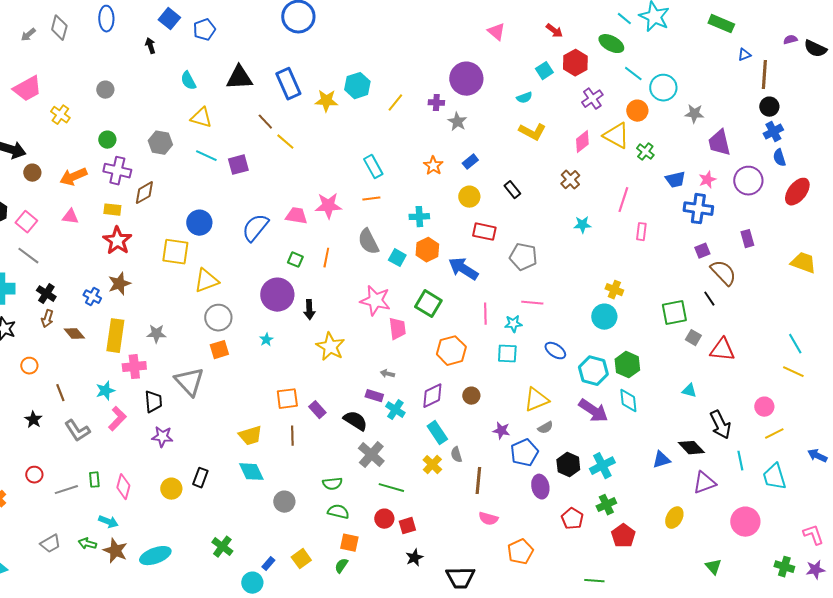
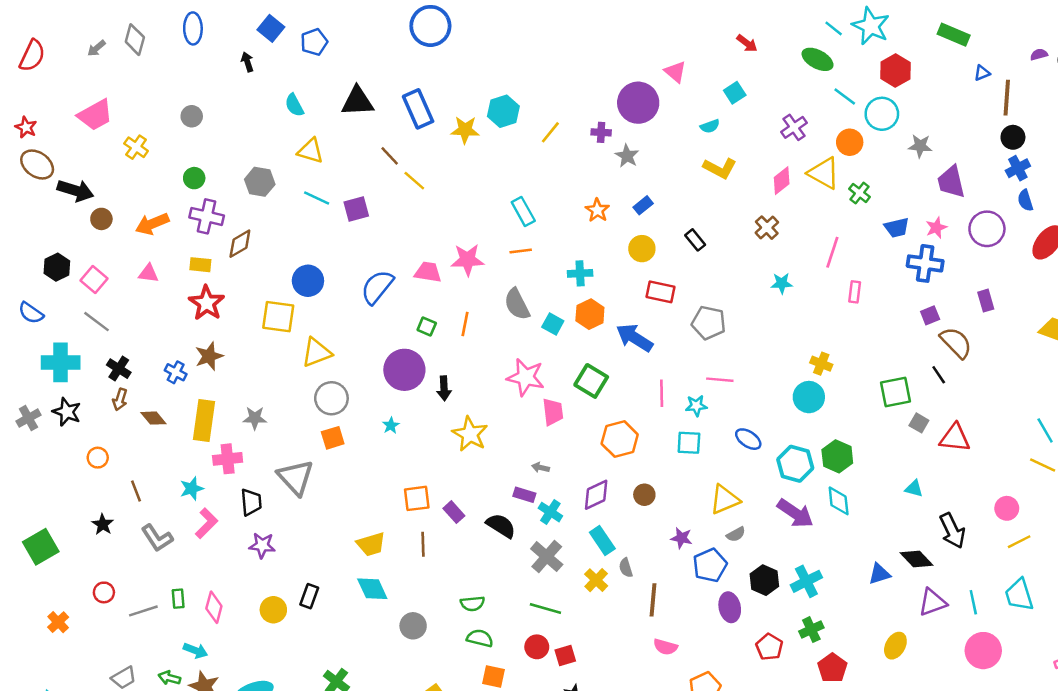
pink triangle: (496, 32) -> (675, 72), moved
red hexagon: (575, 63) -> (895, 70), moved
gray cross: (371, 455) -> (547, 557), moved
cyan line: (740, 461) -> (973, 602), moved

